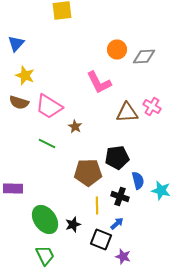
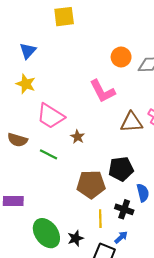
blue triangle: (16, 44) -> (28, 51), moved
brown semicircle: (19, 102) -> (17, 140), moved

